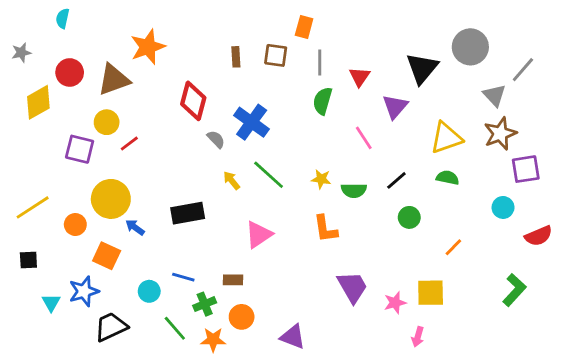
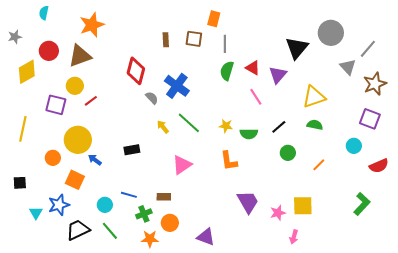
orange star: (148, 47) -> (92, 25), moved
red triangle: (360, 77) -> (253, 68), moved, turned -35
brown star: (500, 134) -> (375, 84), moved
purple square: (526, 169) -> (370, 119), turned 30
yellow line: (33, 207) -> (23, 129), moved, turned -45
black rectangle: (188, 213) -> (132, 150), size x0.7
orange line: (453, 247) -> (319, 165), moved
green line: (175, 328) -> (110, 231), moved

